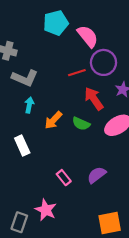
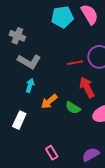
pink semicircle: (88, 36) -> (90, 14), moved
white rectangle: (22, 146) -> (19, 120), turned 42
purple semicircle: (97, 175) -> (91, 155), moved

